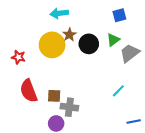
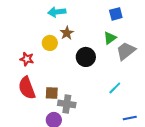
black circle: (89, 44) -> (86, 57), moved
yellow circle: (52, 45) -> (50, 43), size x0.6
red star: (18, 57) -> (27, 59), moved

